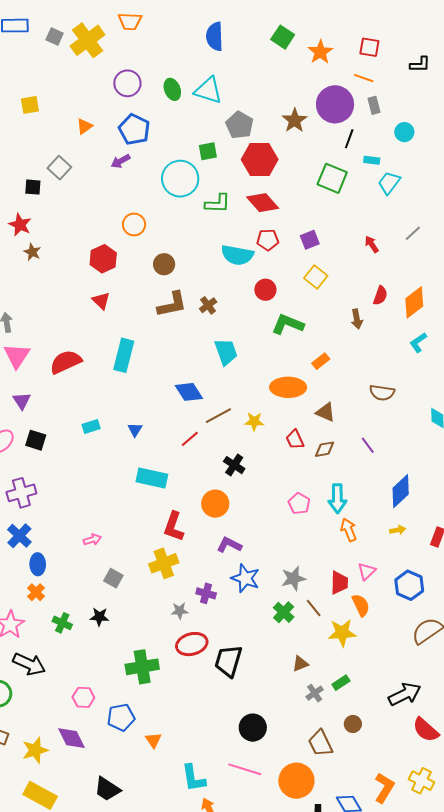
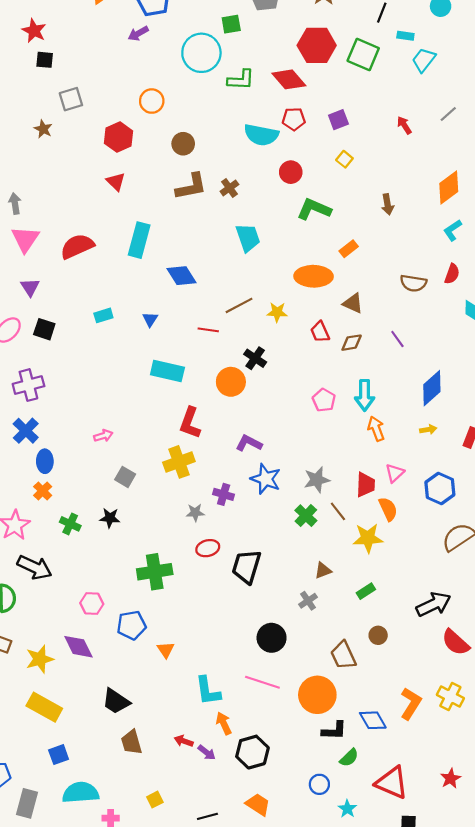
red hexagon: (260, 160) -> (317, 45), moved
gray square: (59, 168) -> (71, 99), moved, turned 30
red star: (20, 225) -> (34, 31), moved
yellow square: (316, 277) -> (344, 159), size x0.7
red semicircle: (380, 296) -> (452, 274), moved
blue diamond: (189, 392) -> (182, 276), moved
red line: (190, 439) -> (208, 330), turned 48
orange circle: (215, 504) -> (231, 382), moved
red ellipse: (192, 644) -> (208, 548), size x0.7
gray cross: (315, 693) -> (308, 601), moved

